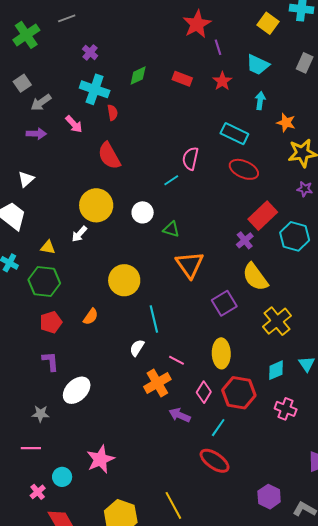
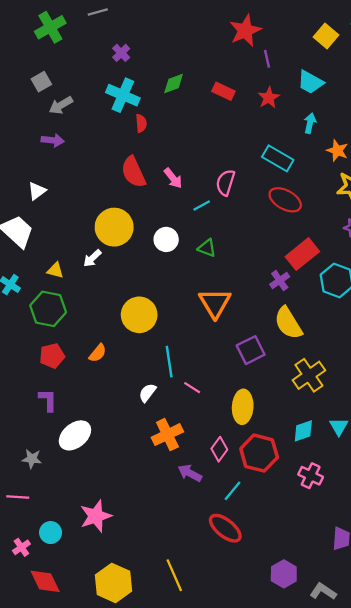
pink arrow: (74, 124) -> (173, 178), moved
green triangle: (171, 229) -> (207, 248), moved
pink line: (176, 360) -> (192, 388), moved

